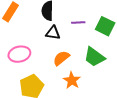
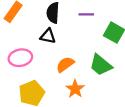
purple line: (78, 23) -> (86, 14), moved
black triangle: (53, 33) -> (48, 36), moved

